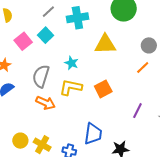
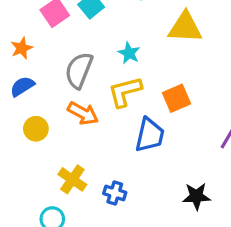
yellow L-shape: (71, 87) -> (125, 92), turned -30
blue trapezoid: (93, 134) -> (150, 135), moved
yellow circle: (20, 141) -> (36, 129), moved

